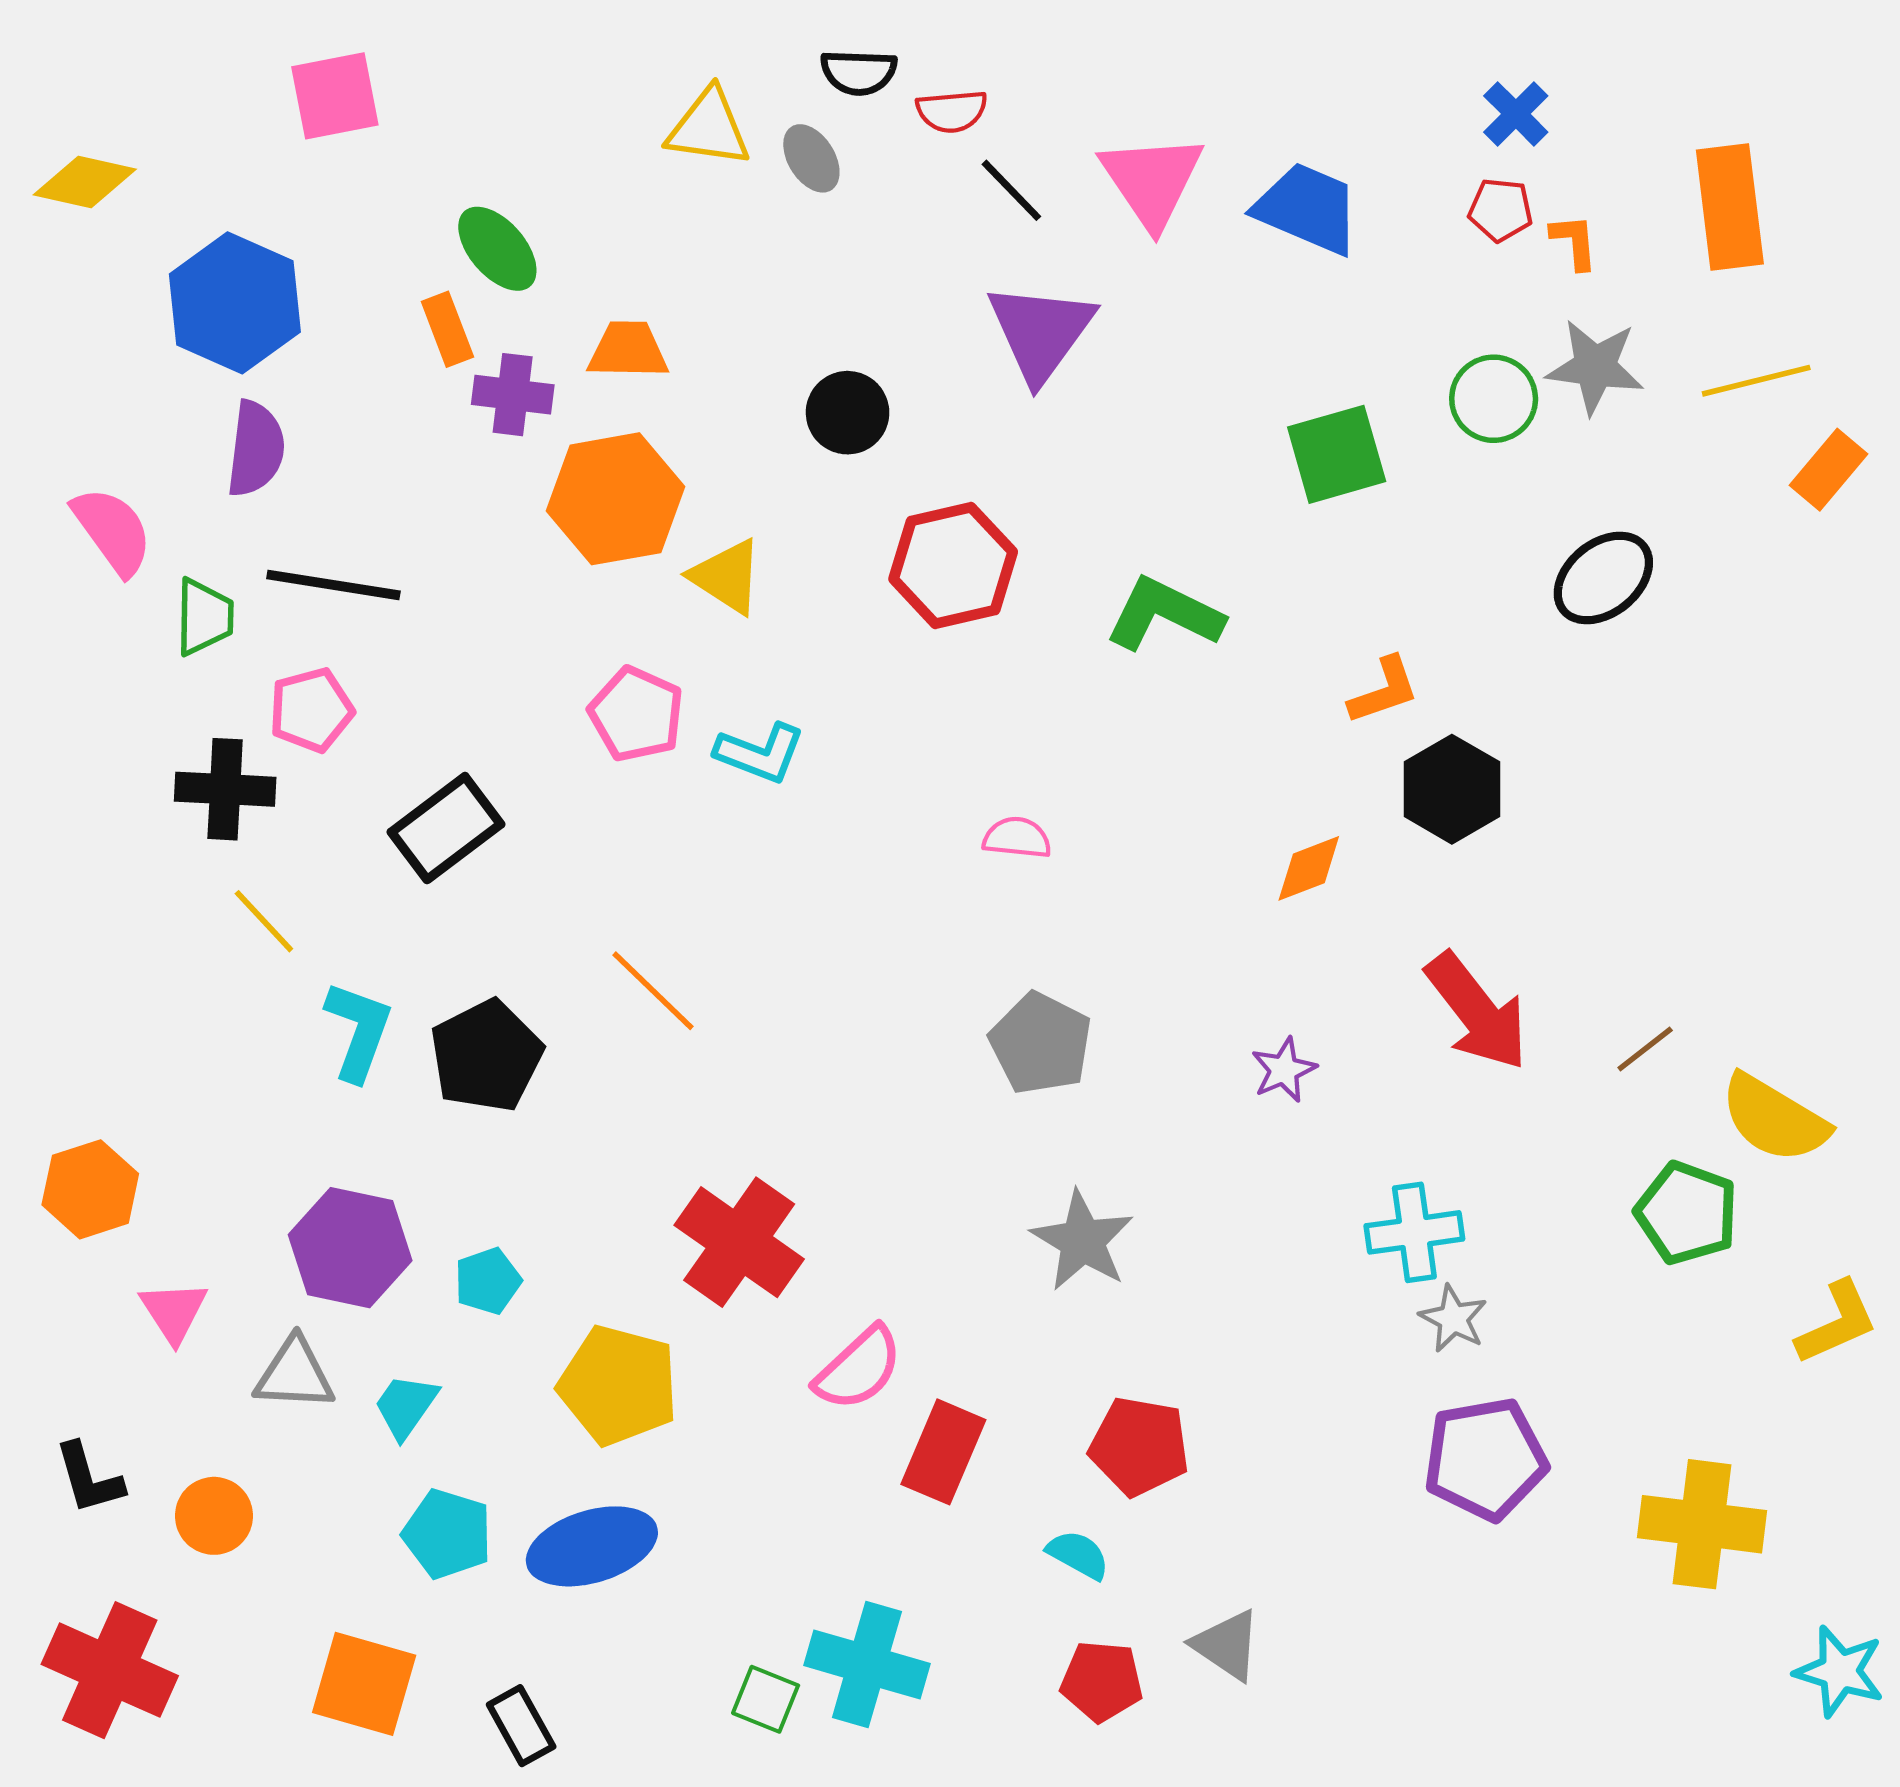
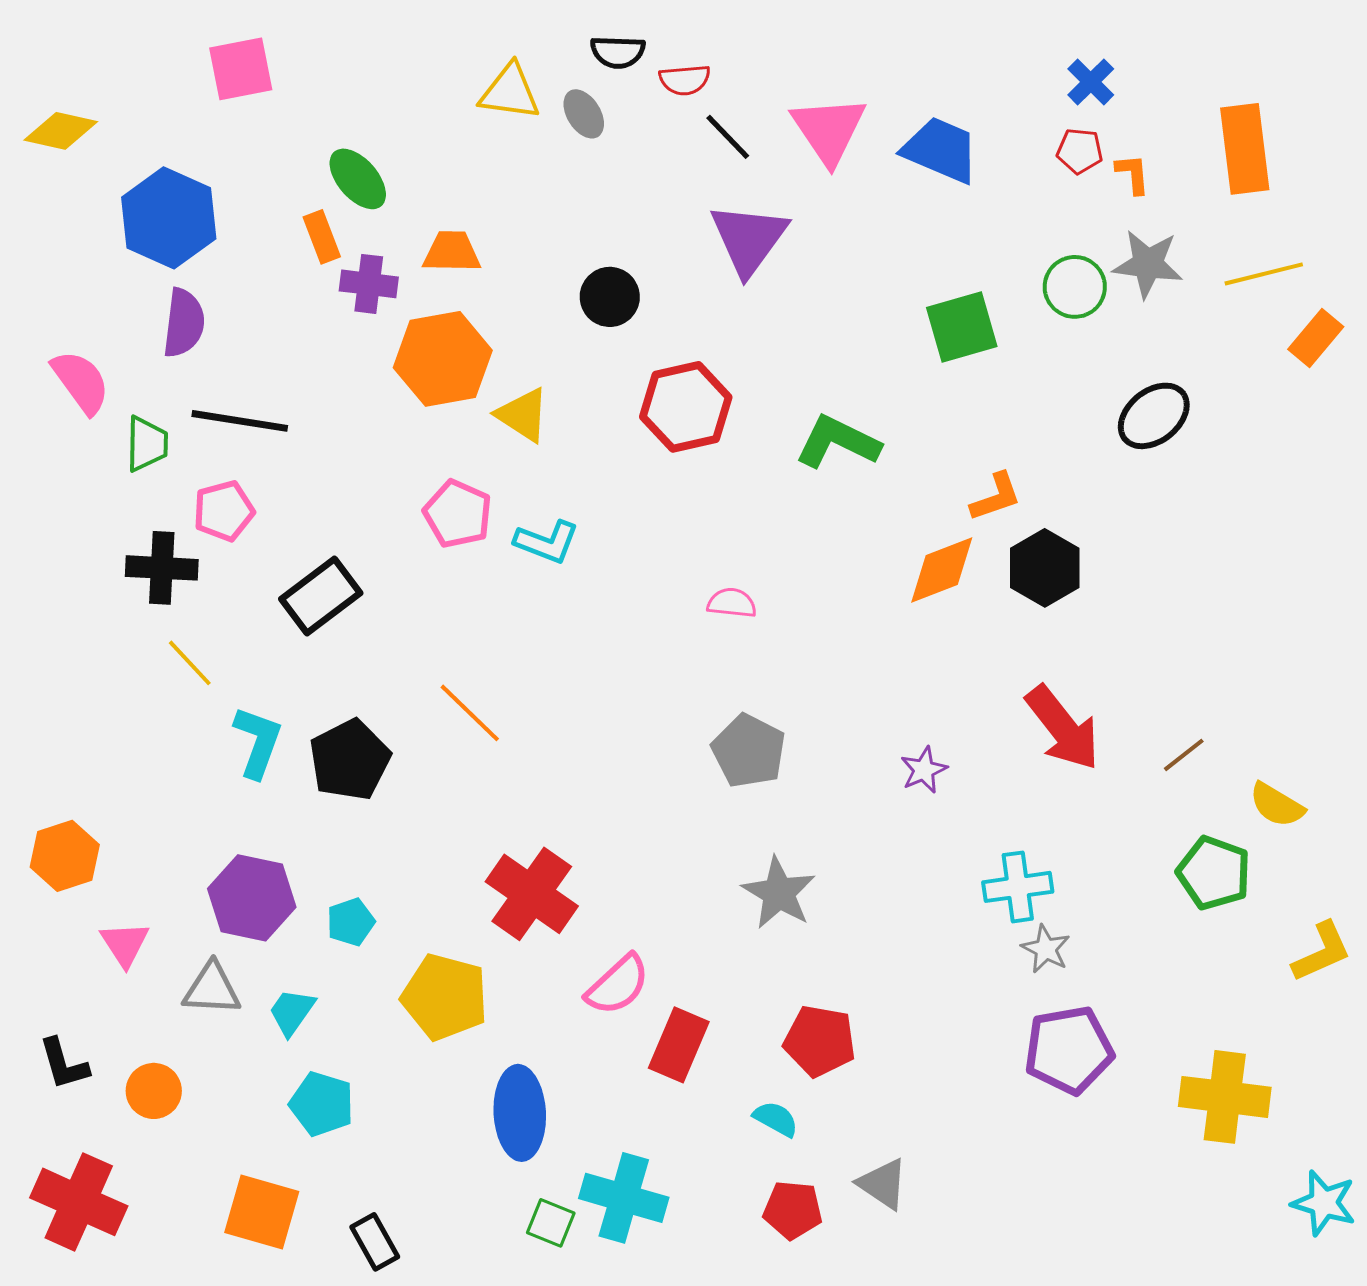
orange diamond: (1309, 868) -> (942, 570), moved, size x1.4
yellow semicircle: (1774, 1118) -> (1277, 805), size x0.7
blue ellipse: (592, 1546) -> (520, 1113), moved, turned -76

